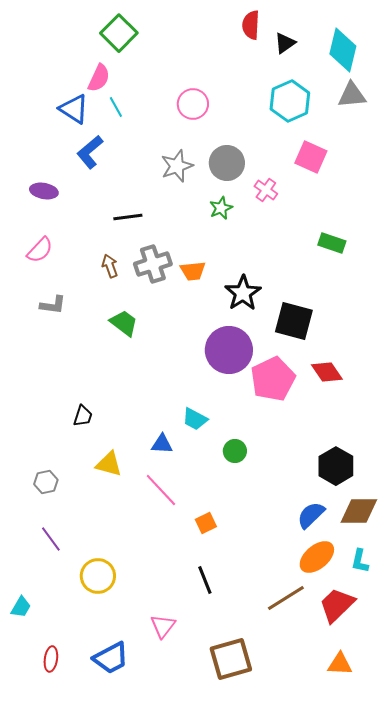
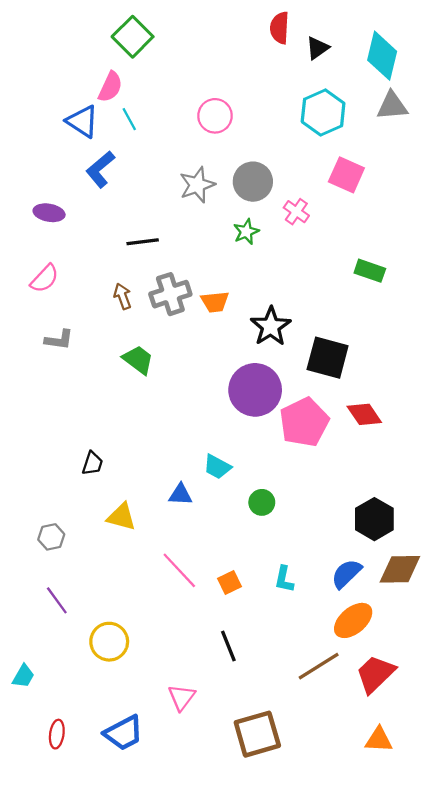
pink line: (161, 490) -> (179, 570), moved
cyan L-shape: (360, 561) -> (284, 579), moved

